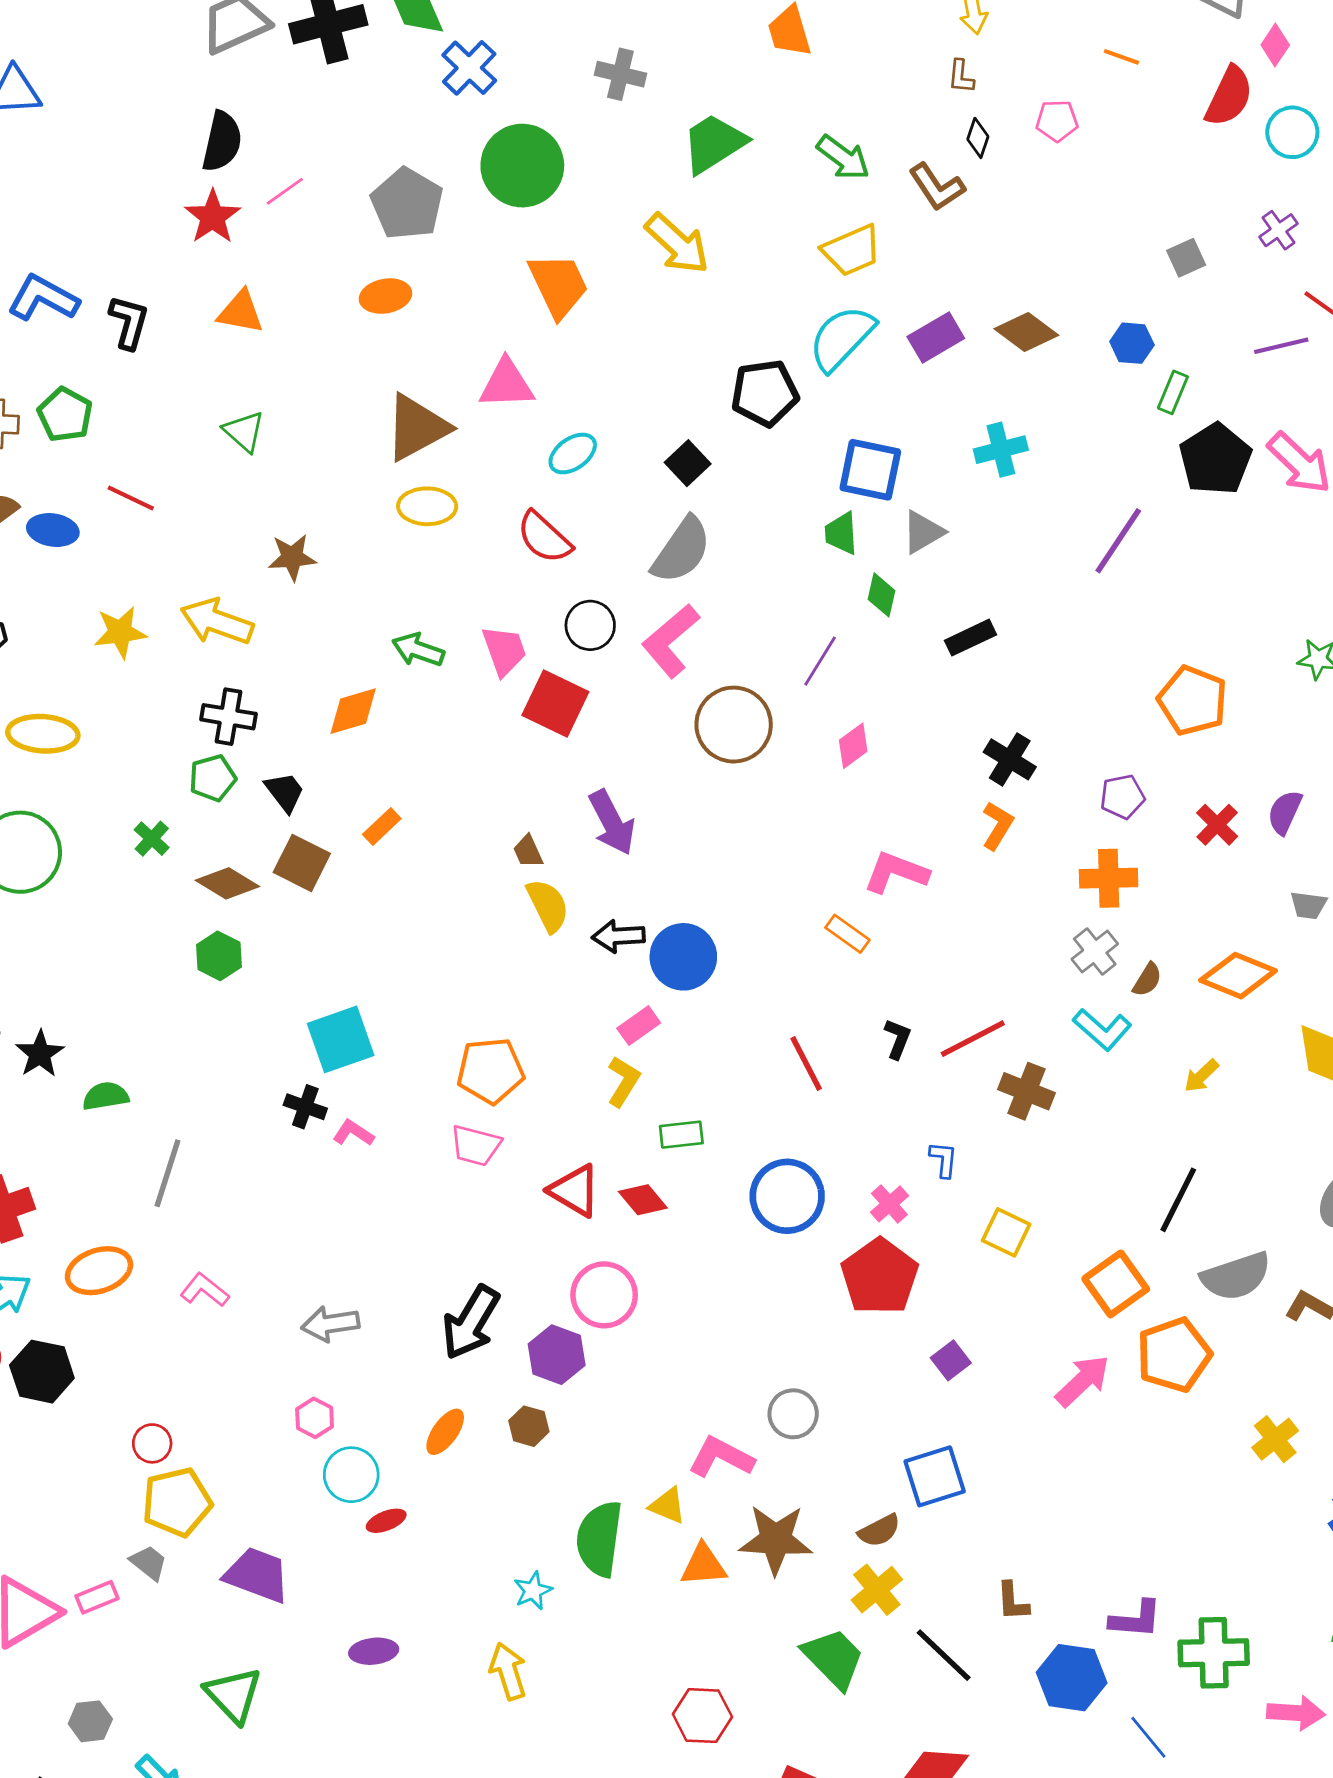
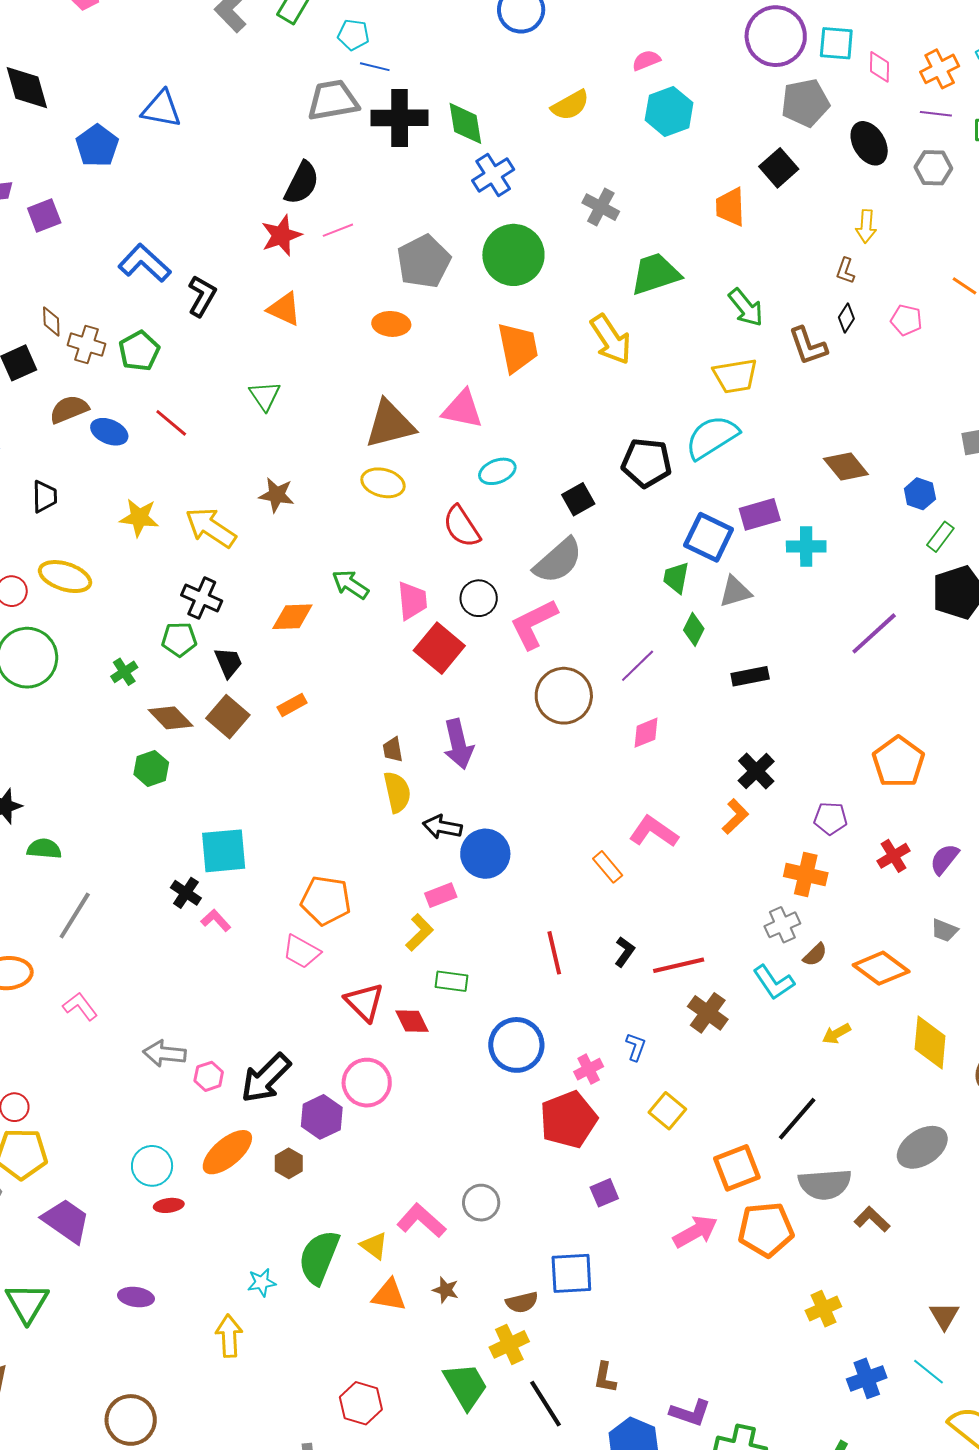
purple rectangle: (936, 337) -> (760, 514), moved
pink hexagon: (315, 1418) -> (209, 1076), moved
orange ellipse: (445, 1432) -> (227, 1152), size x1.5
brown star: (776, 1540) -> (446, 1290), size x0.5

